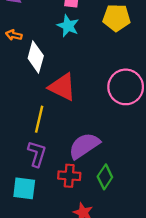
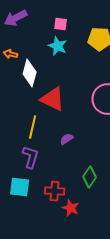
purple semicircle: (84, 146) -> (67, 139), moved, size x0.5
red cross: (69, 176) -> (55, 191), moved

